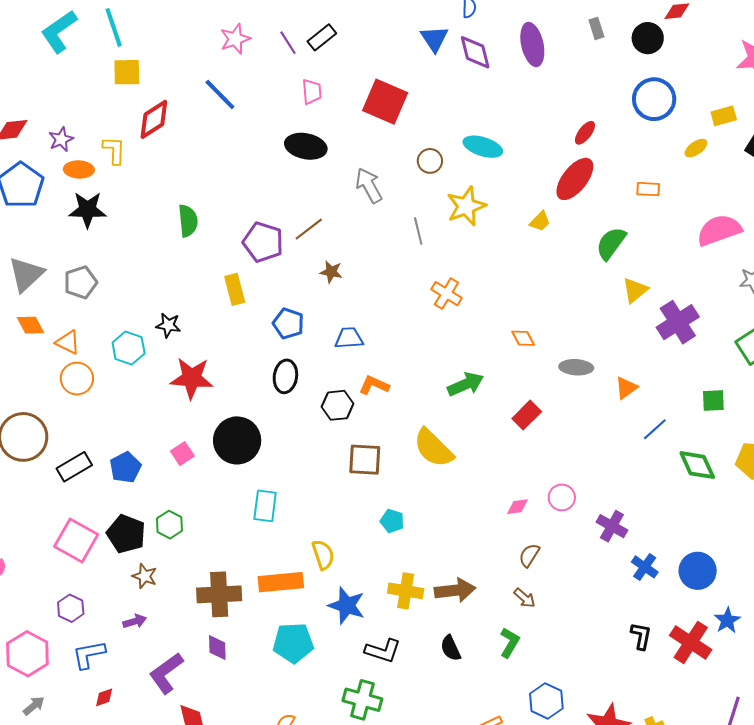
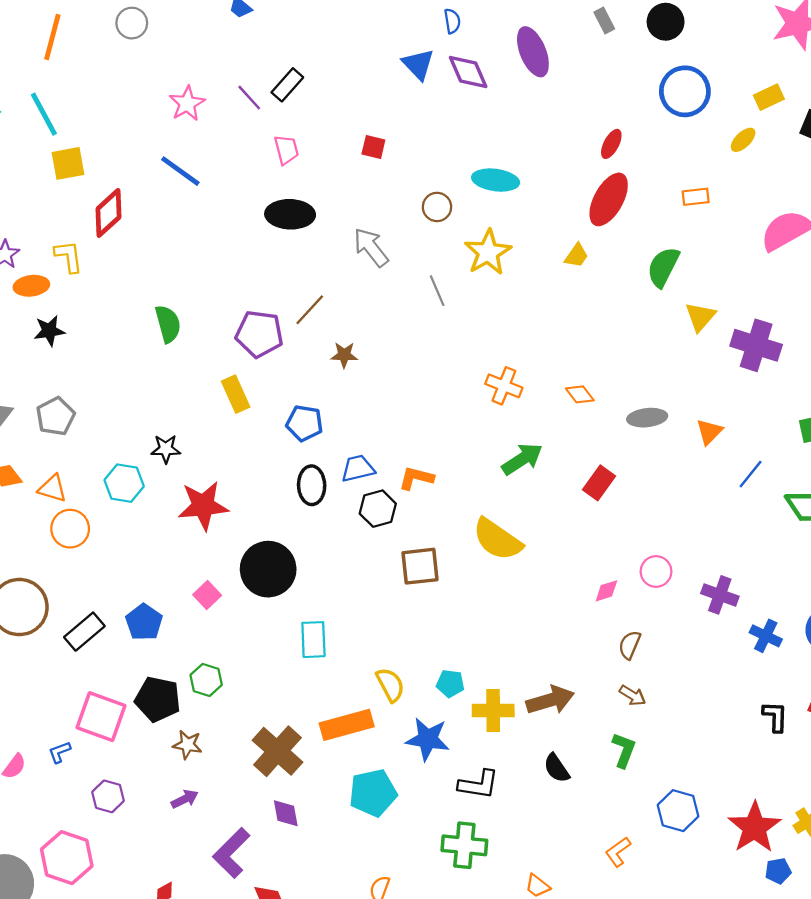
red square: (385, 102) -> (373, 147), size x0.5
black star: (88, 210) -> (49, 331), size x0.7
orange cross: (446, 294) -> (504, 386), moved
purple cross: (678, 322) -> (756, 345), turned -30
blue trapezoid: (349, 338) -> (358, 468), moved
cyan pentagon: (392, 521) -> (450, 684), moved
brown cross: (219, 594) -> (277, 751), turned -36
blue L-shape: (89, 654) -> (59, 752), moved, size x0.6

